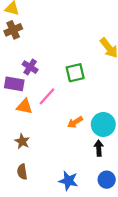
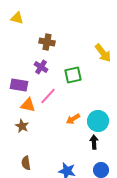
brown cross: (13, 30) -> (47, 42), moved, turned 35
purple cross: (30, 67) -> (41, 67), moved
brown star: (22, 141) -> (22, 126), moved

